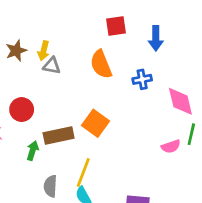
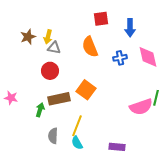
pink diamond: (180, 101) -> (148, 57), moved
red circle: (22, 110) -> (50, 71), moved
pink semicircle: (171, 146) -> (141, 107), size x1.6

